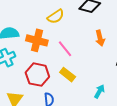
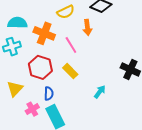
orange arrow: (100, 38) -> (87, 27), moved

